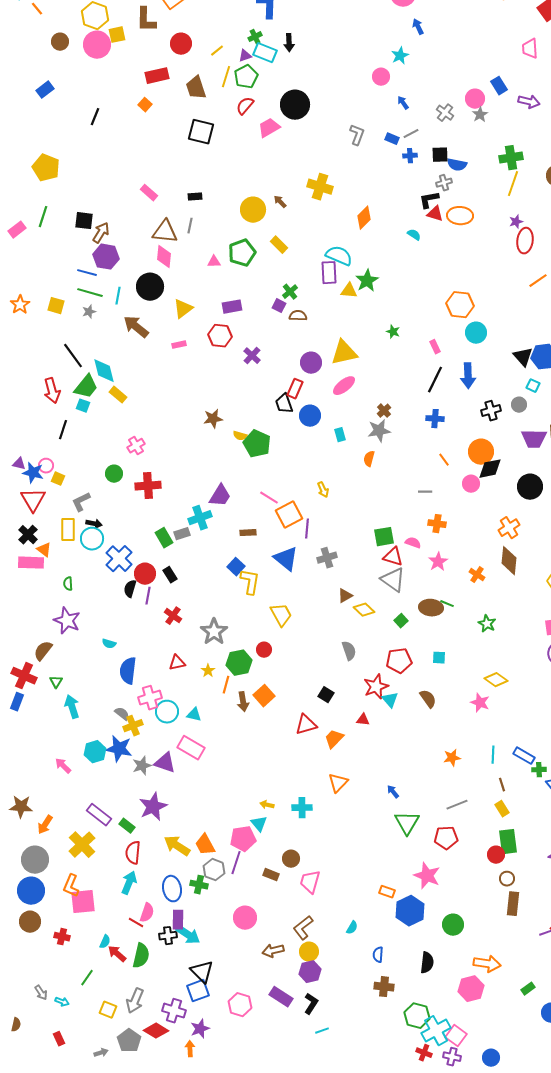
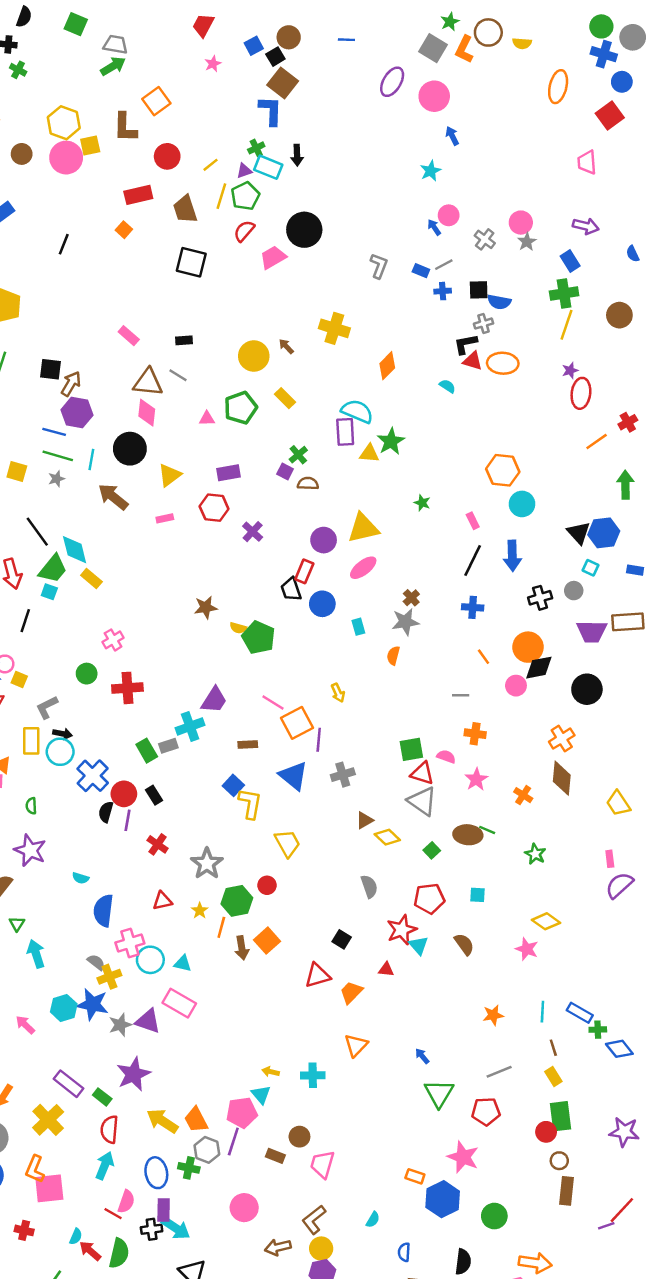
pink circle: (381, 77) -> (449, 215), moved
blue rectangle: (499, 86) -> (570, 261), moved
gray line: (190, 226) -> (178, 375), turned -70

